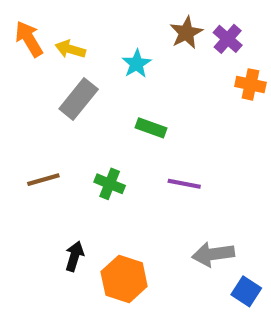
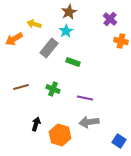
brown star: (186, 33) -> (69, 12), moved
orange arrow: (29, 39) -> (14, 39), moved, turned -90
gray rectangle: (79, 99) -> (49, 48), moved
purple line: (184, 184) -> (85, 98), moved
gray arrow: (213, 254) -> (89, 122), moved

